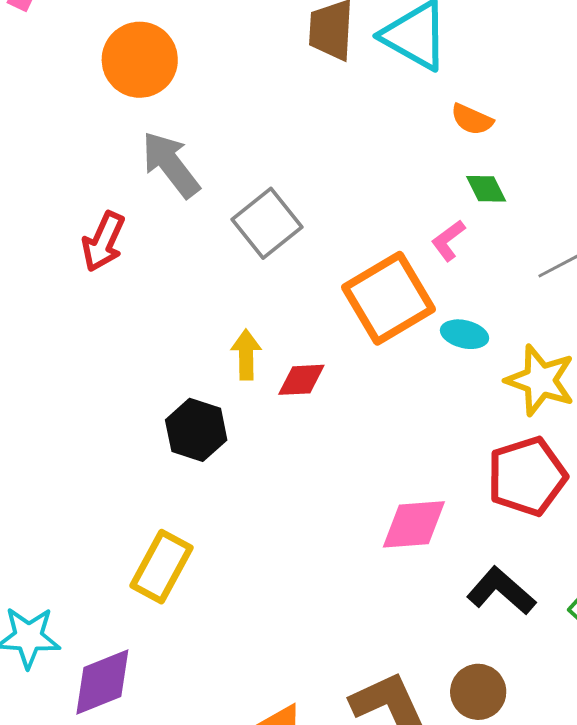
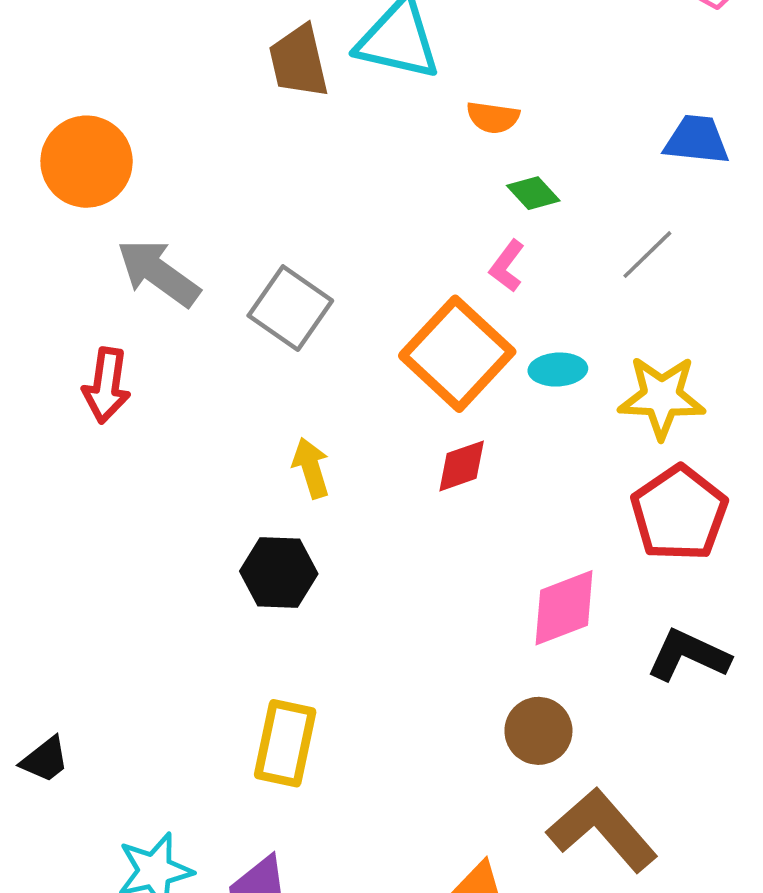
red diamond: (301, 380) -> (462, 466), moved
brown circle: (478, 692) -> (538, 731), moved

